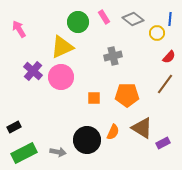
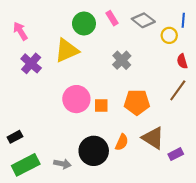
gray cross: (113, 56) -> (122, 60), turned -30
red semicircle: (169, 57) -> (182, 61), turned 120
purple cross: (33, 71) -> (31, 63), moved
pink circle: (61, 77) -> (76, 99), moved

